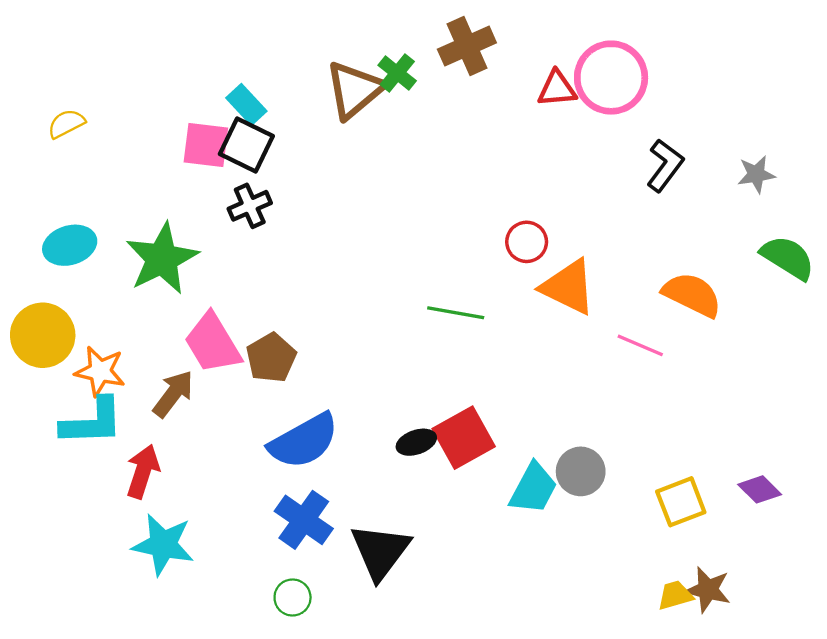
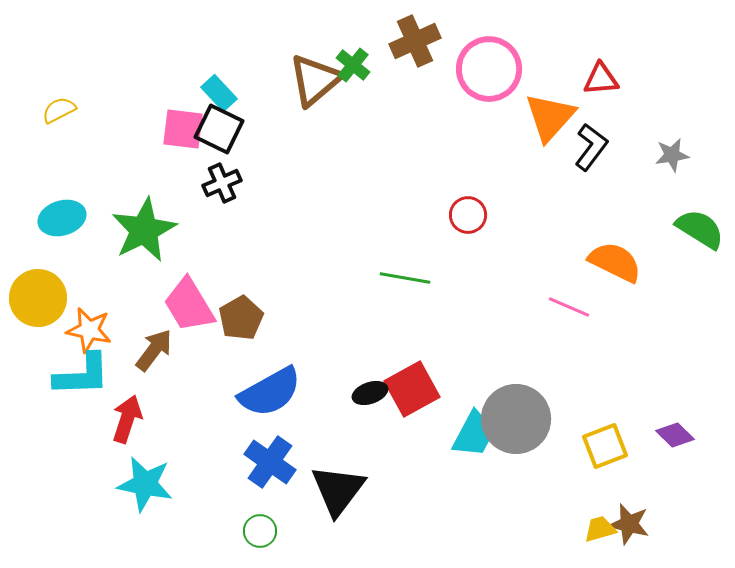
pink circle: (611, 78) -> (489, 69), moved
red triangle: (557, 89) -> (601, 79), moved
orange triangle: (568, 287) -> (550, 117), moved, turned 46
gray circle: (581, 471) -> (516, 419), size x1.6

